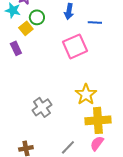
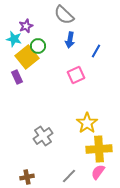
blue line: (95, 22) -> (96, 51), turned -64
yellow square: (26, 28) -> (27, 57), size x1.6
pink square: (75, 46) -> (76, 75), size x0.7

